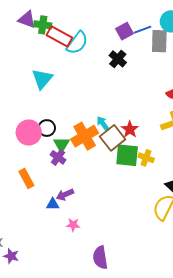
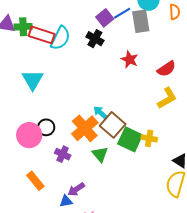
black cross: (118, 59) -> (95, 39), moved
red star: (130, 129) -> (130, 59), moved
green triangle: (61, 144) -> (100, 154), moved
green square: (127, 155) -> (130, 139), turned 30

